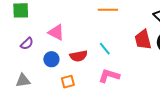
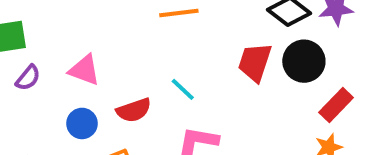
red trapezoid: (143, 40) -> (255, 62), turned 40
purple semicircle: (27, 44) -> (28, 78), moved

